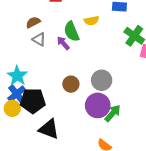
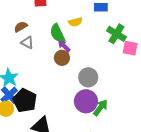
purple arrow: (63, 43) -> (64, 46), moved
brown circle: (71, 84) -> (62, 58), moved
black pentagon: (33, 101) -> (25, 101), turned 30

